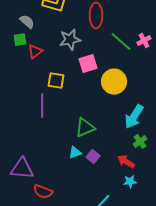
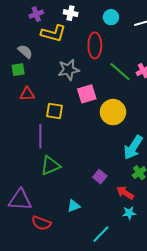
red triangle: (35, 52) -> (27, 94), moved, turned 35
green triangle: (85, 128) -> (50, 166), moved
cyan triangle: (75, 153) -> (74, 206), moved
purple square: (93, 157) -> (100, 177), moved

